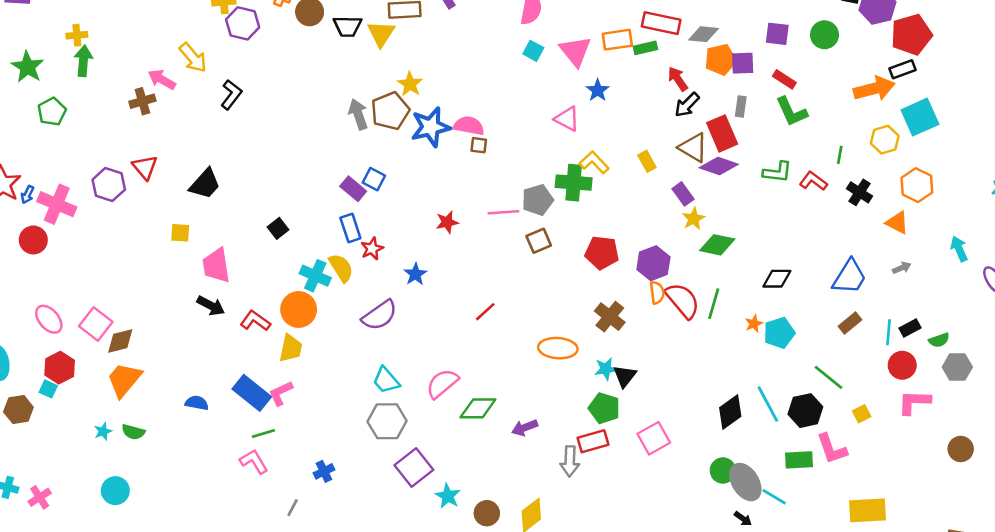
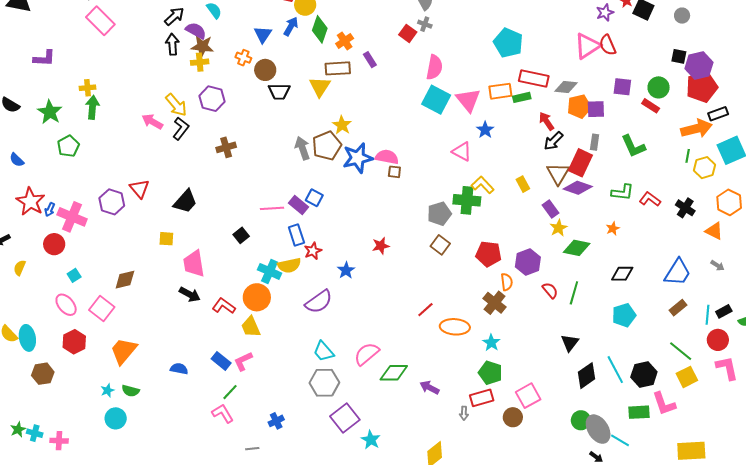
purple hexagon: (243, 23) -> (212, 99), moved
black trapezoid: (348, 26) -> (279, 91), moved
red pentagon: (911, 35) -> (702, 87), moved
cyan square: (533, 51) -> (436, 100), size x1.8
red rectangle: (784, 79) -> (651, 106), moved
black L-shape: (231, 95) -> (181, 129), moved
brown cross: (142, 101) -> (226, 147), moved
red rectangle: (722, 133) -> (580, 163), turned 48
brown triangle: (693, 148) -> (558, 174), turned 30
green line: (840, 155) -> (688, 156), moved
pink line: (503, 212) -> (272, 208), moved
red star: (447, 222) -> (381, 246), moved
brown square: (539, 241) -> (440, 245), turned -30
yellow semicircle: (341, 268) -> (289, 265), turned 110
gray arrow: (902, 268) -> (718, 265), turned 56
orange semicircle: (657, 293) -> (507, 282), moved
red semicircle: (683, 300) -> (550, 290), size x0.6
red line: (485, 312) -> (425, 310), moved
orange star: (754, 324) -> (613, 229), moved
brown diamond: (120, 341) -> (125, 280), moved
yellow trapezoid: (291, 348) -> (251, 327), turned 145
cyan star: (606, 369) -> (491, 343), turned -30
black triangle: (625, 376) -> (570, 343), moved
green line: (829, 377) -> (681, 351), moved
cyan square: (48, 389) -> (74, 275), moved, turned 32
blue rectangle: (252, 393) -> (221, 361), size x0.7
pink L-shape: (914, 402) -> (727, 368), turned 76
yellow square: (862, 414) -> (687, 377), size x1.5
purple arrow: (525, 428) -> (429, 388), turned 48
green line: (263, 434) -> (230, 392), turned -30
gray arrow: (570, 461) -> (464, 413), size x0.6
cyan circle: (115, 491) -> (116, 418), moved
pink cross: (40, 497) -> (59, 441), turned 36
gray line: (293, 508) -> (252, 449), turned 56
brown circle: (487, 513) -> (513, 417), moved

